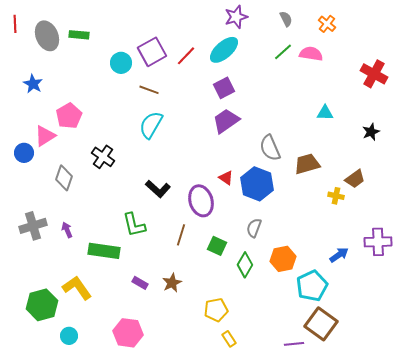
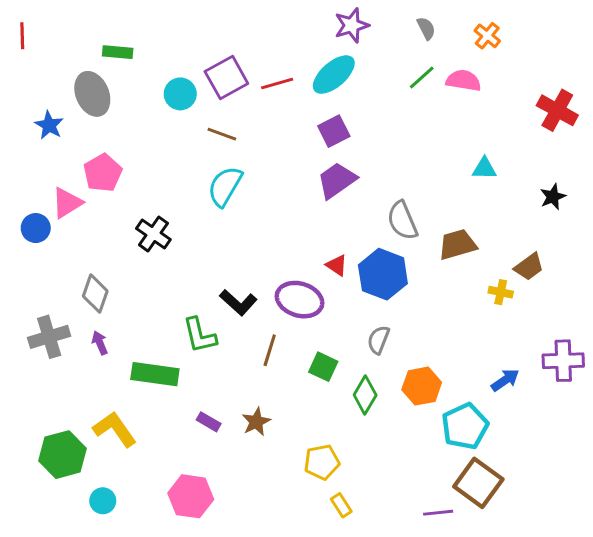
gray ellipse: (47, 36) -> (92, 94), moved
red line: (186, 56) -> (277, 83), turned 30
gray diamond: (64, 178) -> (95, 294), moved
black L-shape: (158, 189) -> (238, 303), moved
purple ellipse: (201, 201) -> (299, 300), turned -56

